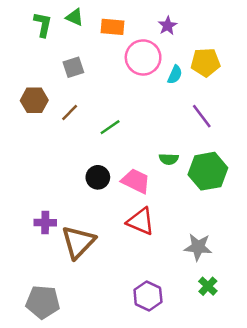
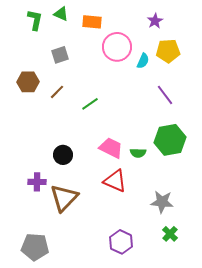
purple star: (168, 26) -> (155, 21), moved
green semicircle: (169, 159) -> (138, 153), moved
black circle: (98, 177) -> (63, 155), moved

